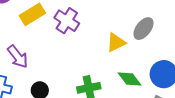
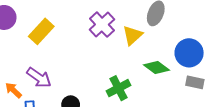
purple cross: (67, 21) -> (102, 25), moved, turned 30

